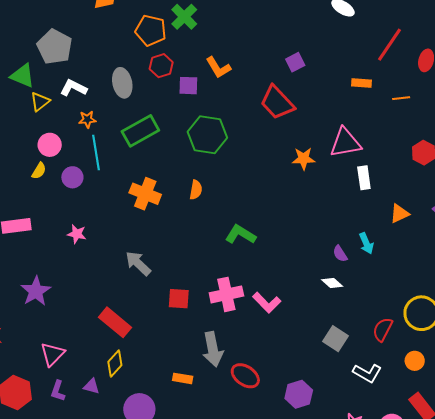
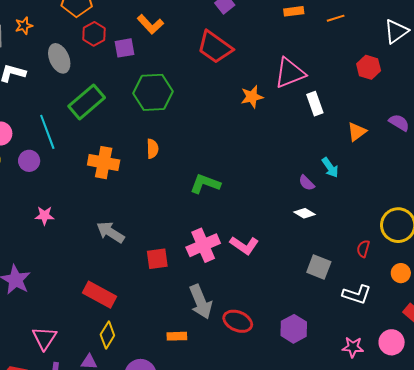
orange star: (87, 119) -> (24, 26), moved
red semicircle: (383, 329) -> (363, 249), size x0.7

